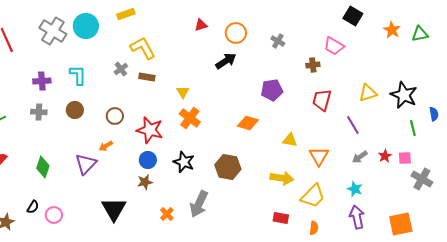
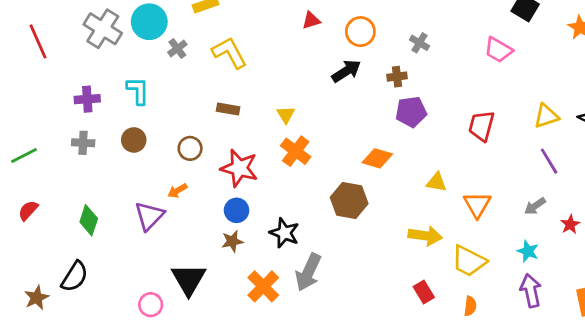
brown cross: (313, 65) -> (397, 77), moved
gray cross: (121, 69) -> (177, 48), moved
brown rectangle: (147, 77) -> (228, 109), moved
purple line: (353, 125) -> (549, 161), moved
red star: (385, 156) -> (570, 224), moved
black star: (184, 162) -> (284, 233), moved
brown hexagon: (228, 167) -> (349, 200), moved
yellow trapezoid: (313, 196) -> (469, 261), turned 72
black semicircle: (33, 207) -> (75, 277), size x1.6
orange cross: (167, 214) -> (263, 286), size x1.6
pink circle: (54, 215) -> (151, 305), moved
red rectangle: (281, 218) -> (424, 292), turned 49

